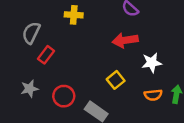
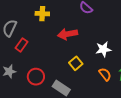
red arrow: (125, 40) -> (68, 34), moved
orange semicircle: (153, 95) -> (105, 74), turned -120

